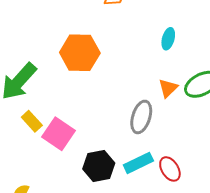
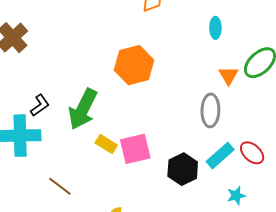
pink square: (58, 134) -> (135, 149), turned -32

